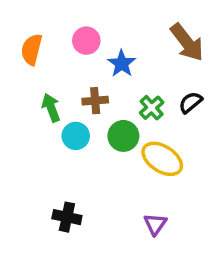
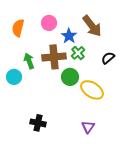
brown arrow: (187, 42) -> (92, 26), moved
brown cross: (95, 101) -> (54, 57), size x1.6
green cross: (152, 108) -> (78, 53), moved
cyan circle: (76, 136) -> (14, 77), moved

